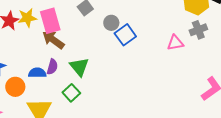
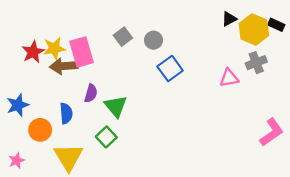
gray circle: (111, 23) -> (154, 40), moved
brown arrow: (53, 40) -> (64, 66), moved, turned -40
purple semicircle: (52, 67) -> (91, 93), moved
blue semicircle: (37, 73) -> (66, 113), turned 84

